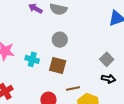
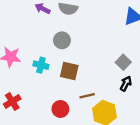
gray circle: (60, 40) -> (62, 40), moved
black arrow: (108, 79) -> (126, 84), turned -72

